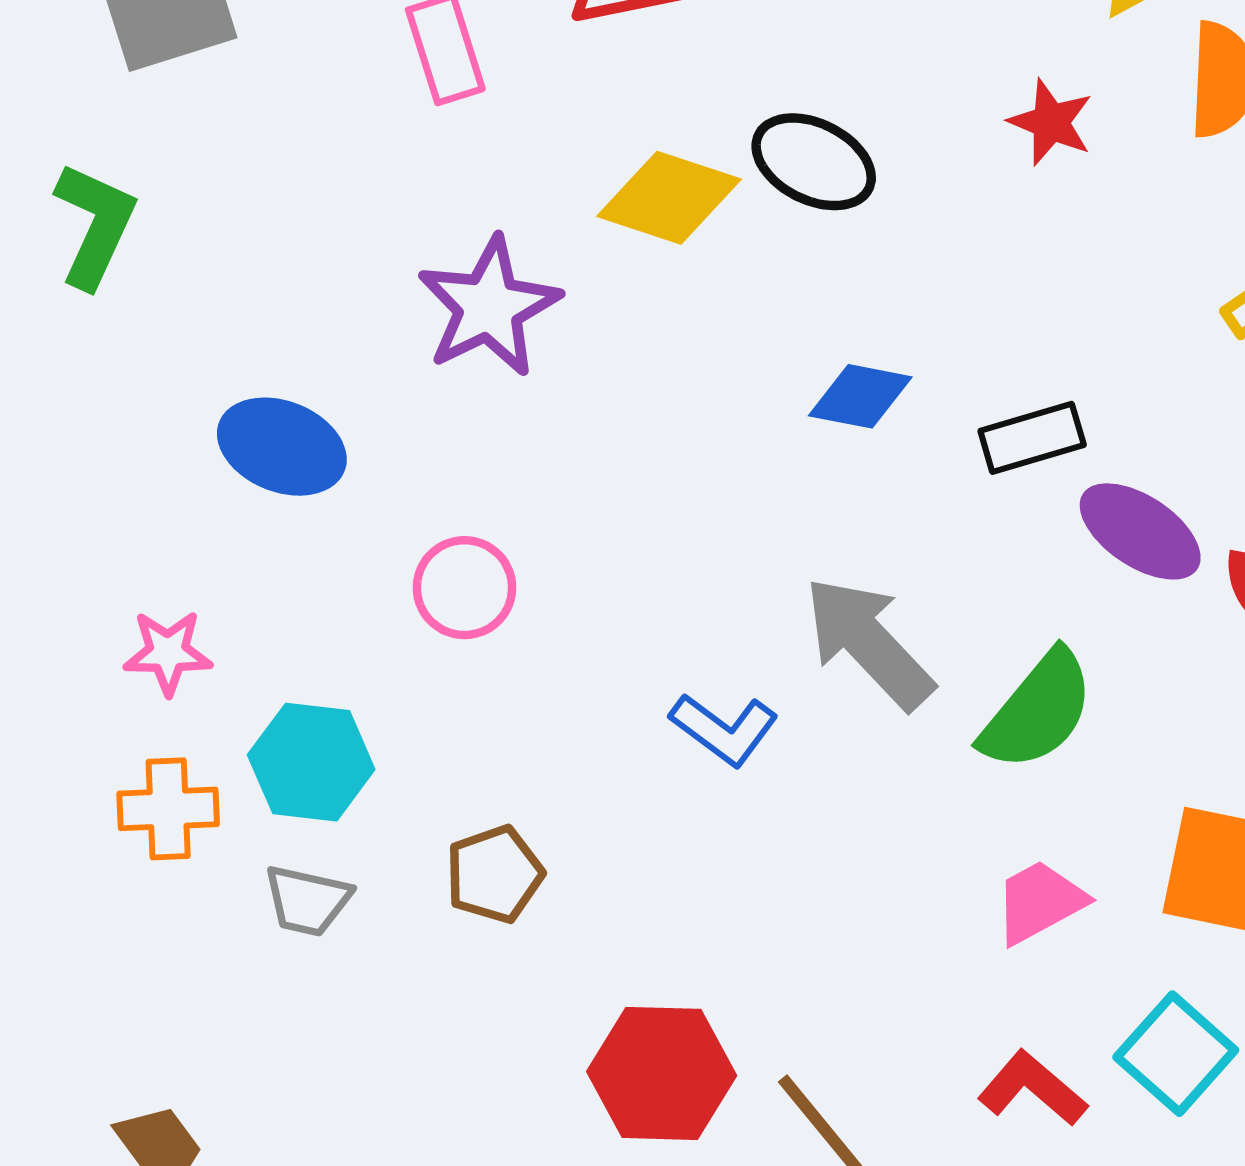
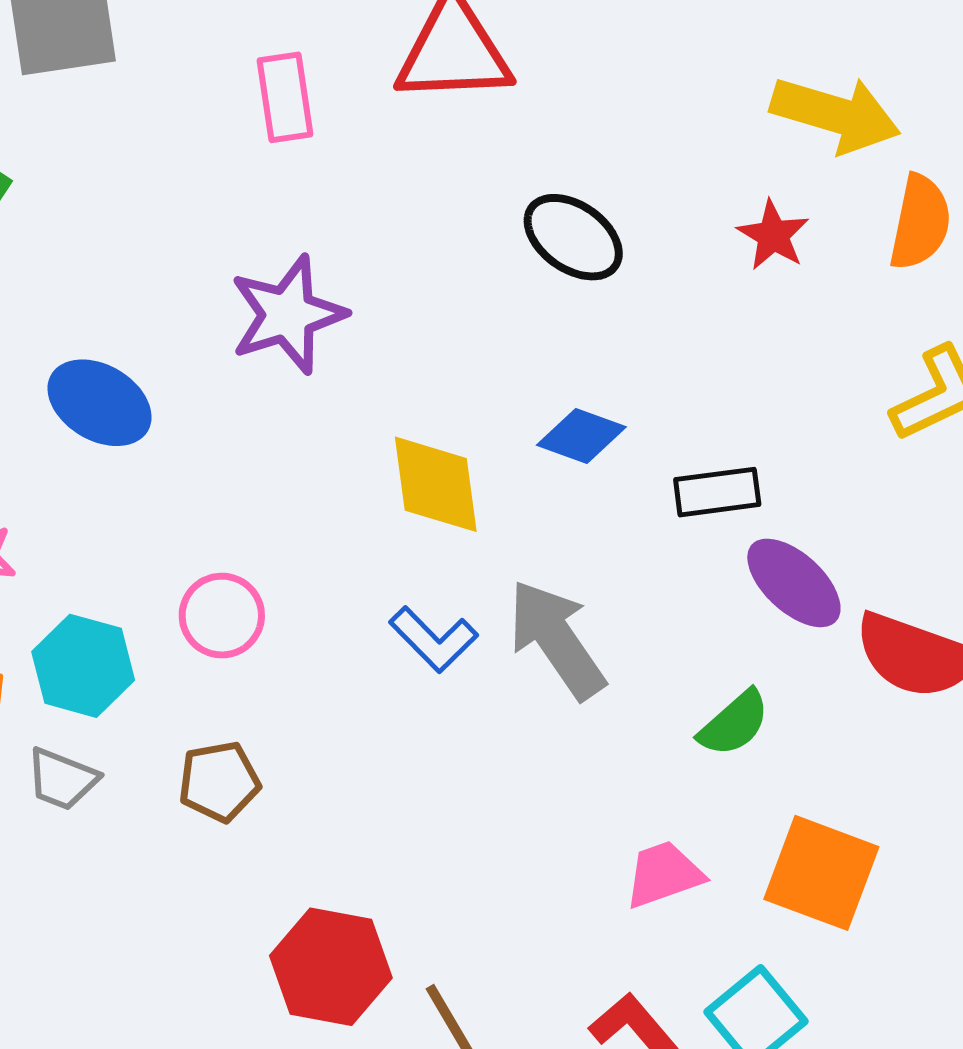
yellow diamond: (669, 198) -> (436, 484), moved, turned 55
pink circle: (464, 588) -> (222, 616), moved
green semicircle: (1038, 711) -> (734, 723), moved, size x0.7
blue L-shape: (724, 729) -> (433, 639), moved

